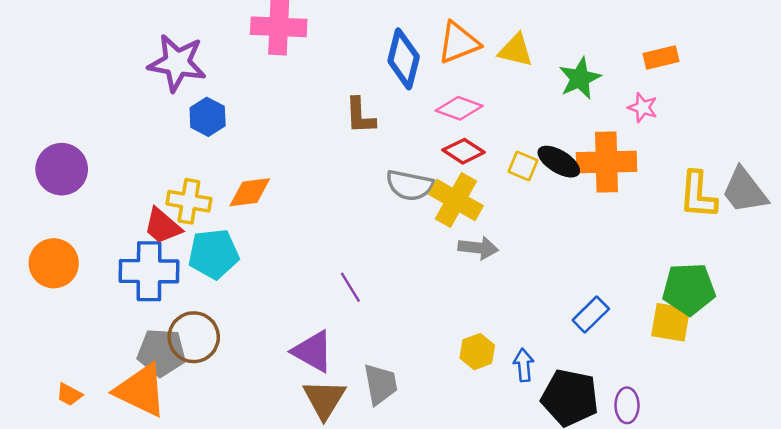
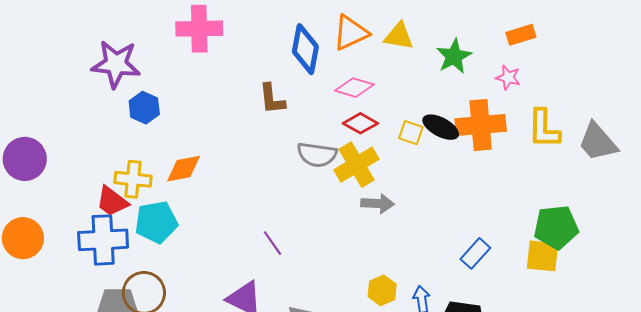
yellow L-shape: (698, 195) -> (544, 129), moved
yellow cross: (456, 200) -> (356, 165), turned 33

